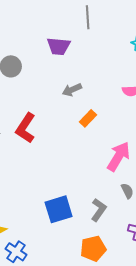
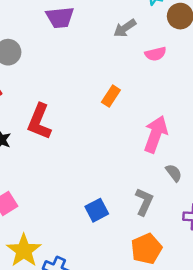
gray arrow: (72, 90) -> (125, 28), moved
blue square: (59, 209) -> (97, 210), size x0.7

